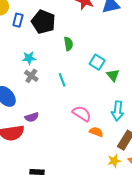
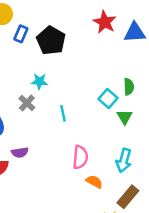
green semicircle: (68, 44) -> (129, 87), moved
cyan star: (29, 58) -> (39, 81), moved
pink semicircle: (82, 114) -> (80, 157), turned 54

